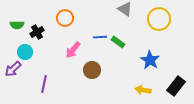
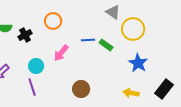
yellow circle: (159, 19) -> (133, 29), moved
cyan circle: (25, 52) -> (36, 66), moved
brown circle: (92, 70) -> (81, 89), moved
purple line: (44, 84) -> (32, 87), turned -30

